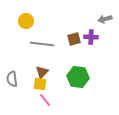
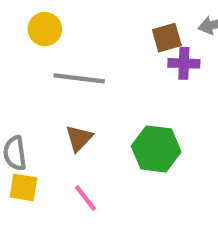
brown square: (74, 39) -> (167, 38), moved
yellow square: (40, 84) -> (23, 187), moved

